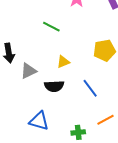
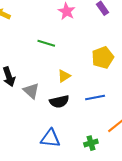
gray triangle: (28, 71) -> (31, 91), turned -42
blue line: (90, 88) -> (95, 97), turned -54

